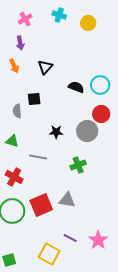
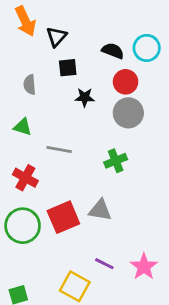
orange arrow: (14, 66) -> (25, 21), size x1.5
black triangle: (45, 67) -> (56, 37), moved
black square: (34, 99) -> (68, 68), moved
red circle: (101, 114) -> (126, 82), moved
black star: (56, 132) -> (85, 97), moved

